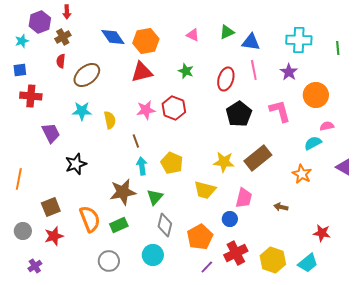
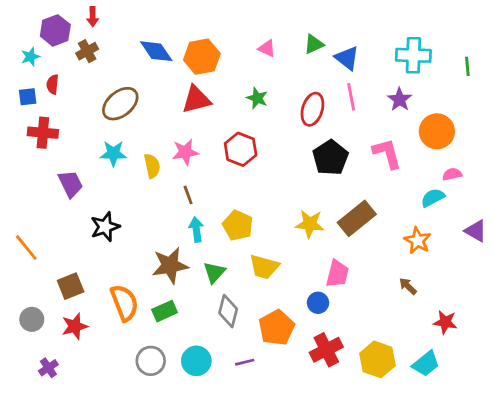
blue triangle: (251, 42) -> (347, 58), turned 30
red semicircle: (61, 61) -> (53, 84), moved
pink star: (146, 110) -> (185, 152), moved
orange line: (19, 179) -> (26, 247), turned -50
yellow trapezoid: (205, 190) -> (264, 267), moved
brown arrow: (281, 207) -> (408, 286), moved, turned 32
cyan circle: (153, 255) -> (196, 361), moved
purple line: (207, 267) -> (245, 362), moved, turned 32

